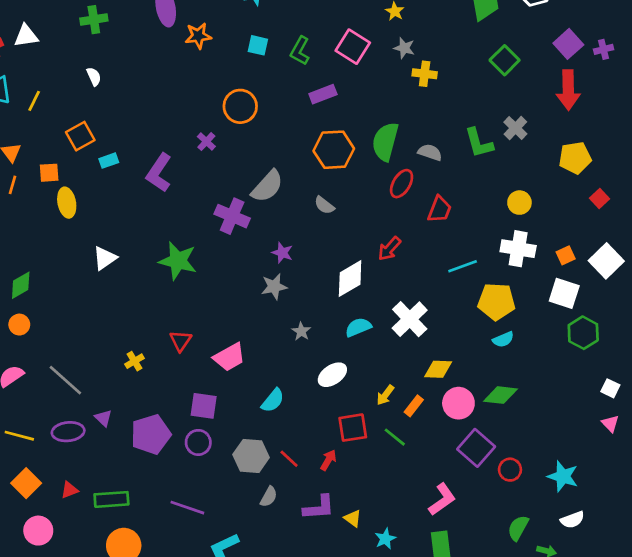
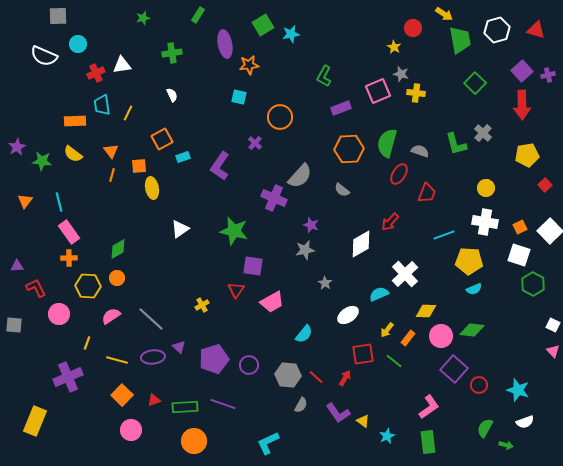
cyan square: (258, 45) -> (239, 97), moved
pink square: (353, 47) -> (378, 91), moved, turned 35
cyan semicircle: (358, 327) -> (379, 294), moved
purple square: (204, 406) -> (253, 266), moved
purple line: (187, 508) -> (223, 404), moved
purple L-shape: (319, 508) -> (338, 413), turned 60

